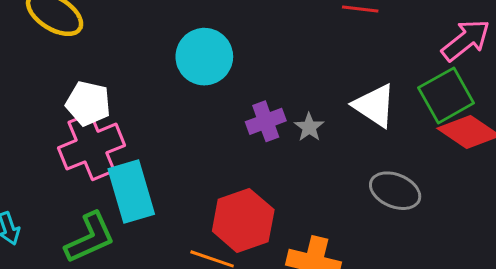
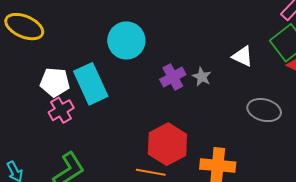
white triangle: (375, 106) -> (243, 56), size x0.7
pink cross: (92, 147) -> (61, 110), size x0.6
cyan rectangle: (131, 192) -> (91, 84), moved

